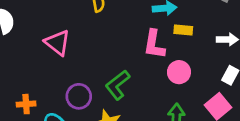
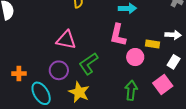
yellow rectangle: (183, 30) -> (153, 44), moved
pink triangle: (58, 43) -> (66, 40), moved, turned -30

